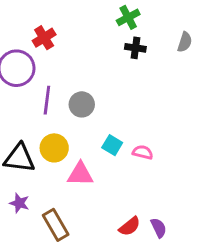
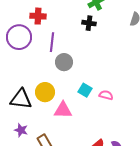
red cross: (44, 38) -> (38, 16), turned 35
black cross: (135, 48) -> (89, 23), moved
purple line: (47, 100) -> (52, 42), moved

